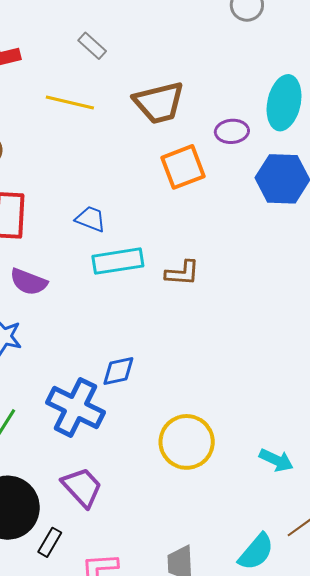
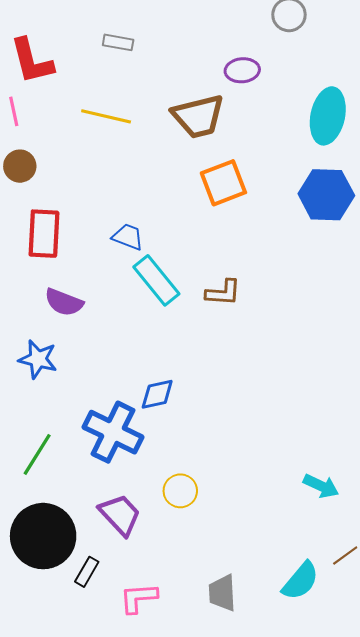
gray rectangle: (92, 46) -> (118, 42), moved, turned -32
purple ellipse: (232, 131) -> (242, 70), moved
cyan rectangle: (118, 261) -> (156, 280), turned 60
yellow circle: (187, 442) -> (180, 491), moved, size x0.6

